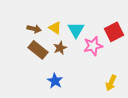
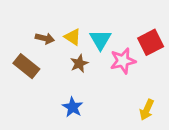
brown rectangle: (38, 50) -> (26, 66), moved

